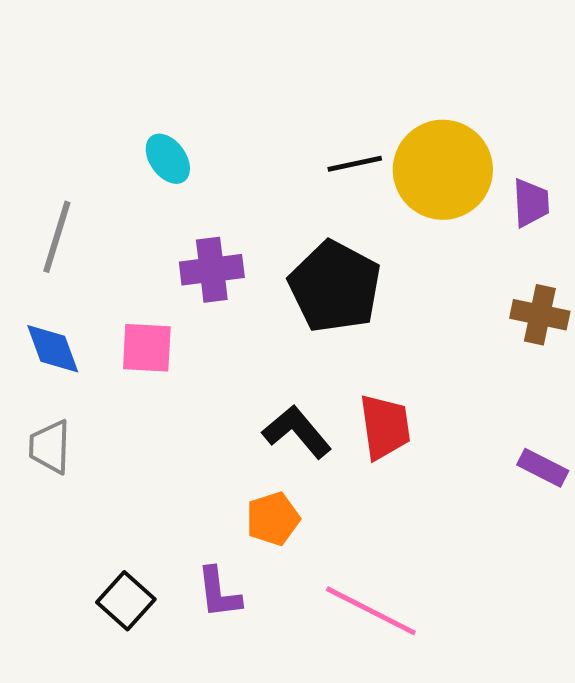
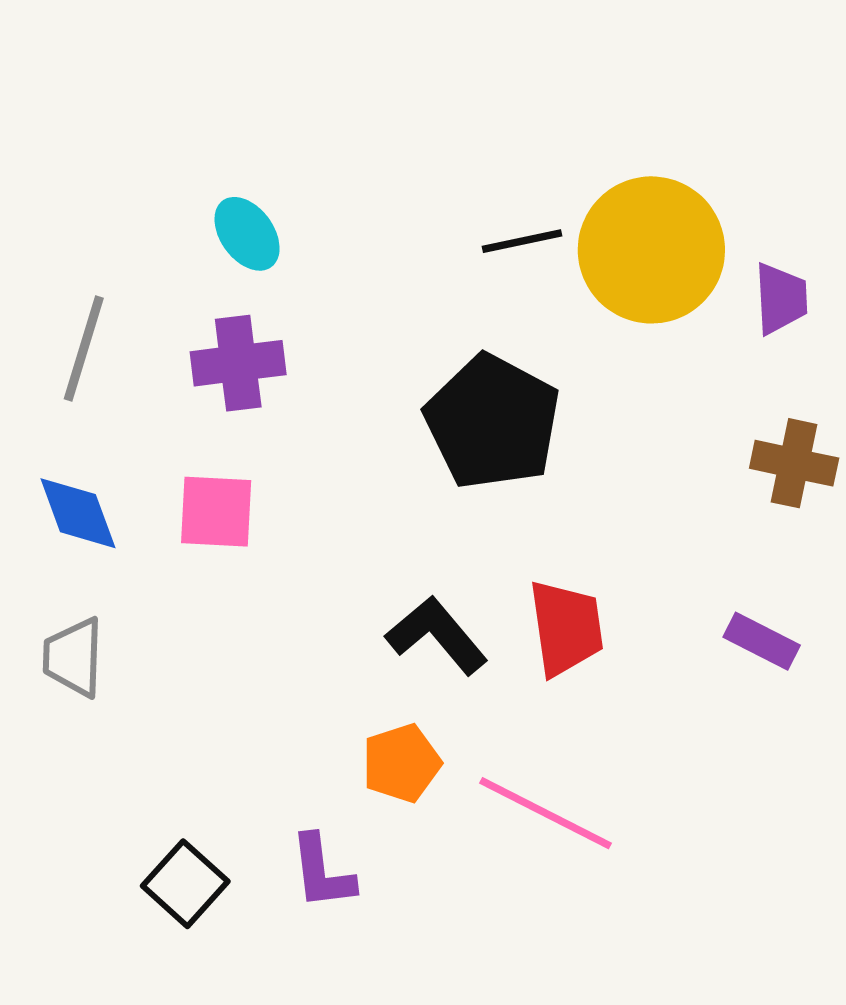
purple cross: (212, 270) -> (238, 363), moved
purple rectangle: (543, 468) -> (762, 641), moved
pink line: (371, 611) -> (546, 813), moved

